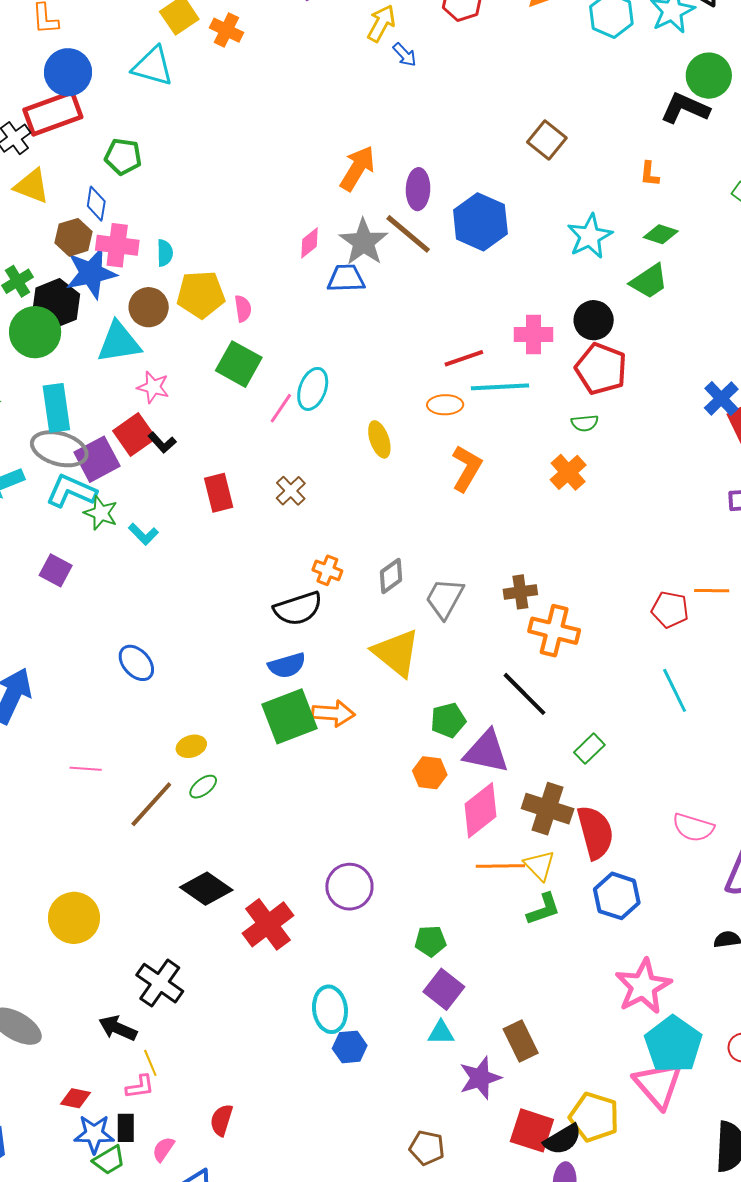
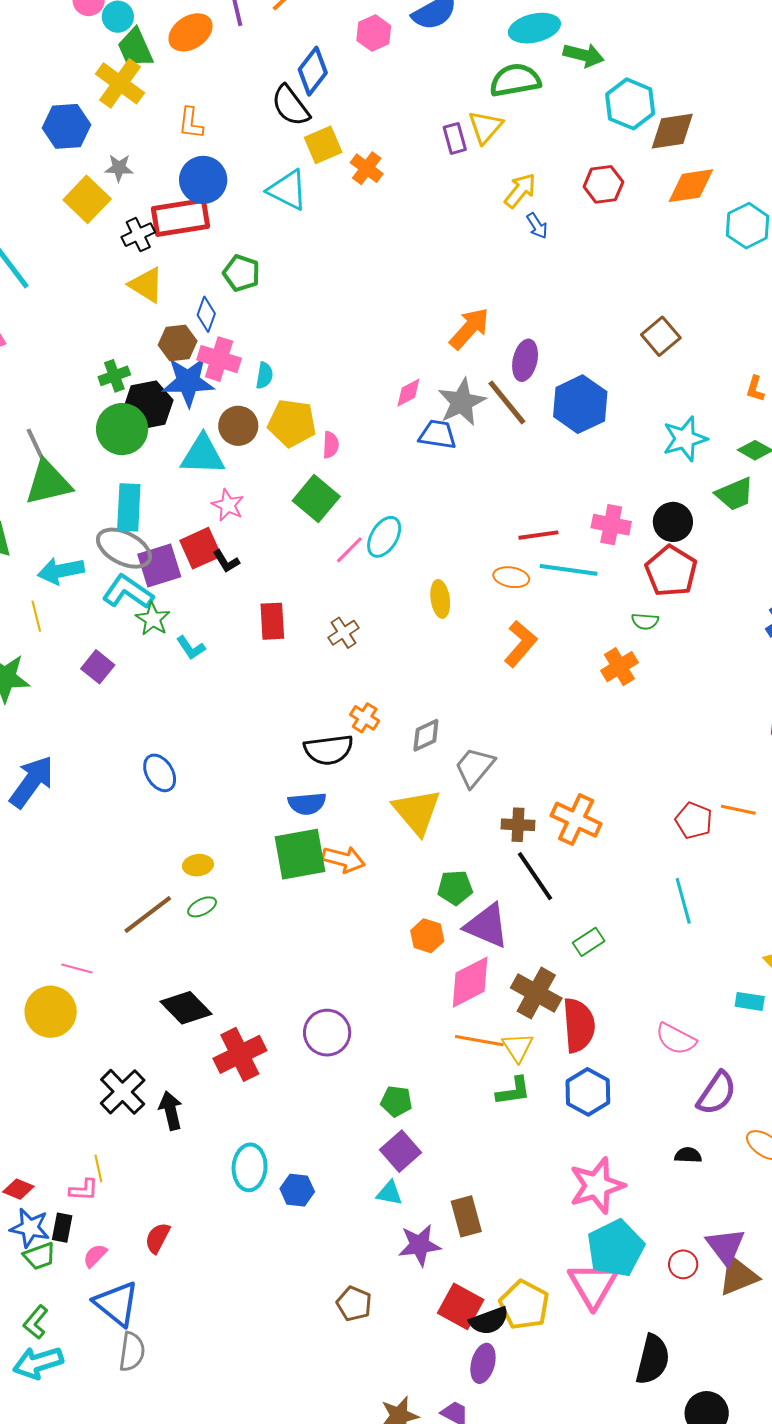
brown cross: (520, 592) -> (518, 825), moved
pink line: (86, 769) -> (77, 969), moved
cyan ellipse: (330, 1009) -> (250, 1167), moved
black arrow: (118, 1028) -> (171, 1111), moved, turned 42

